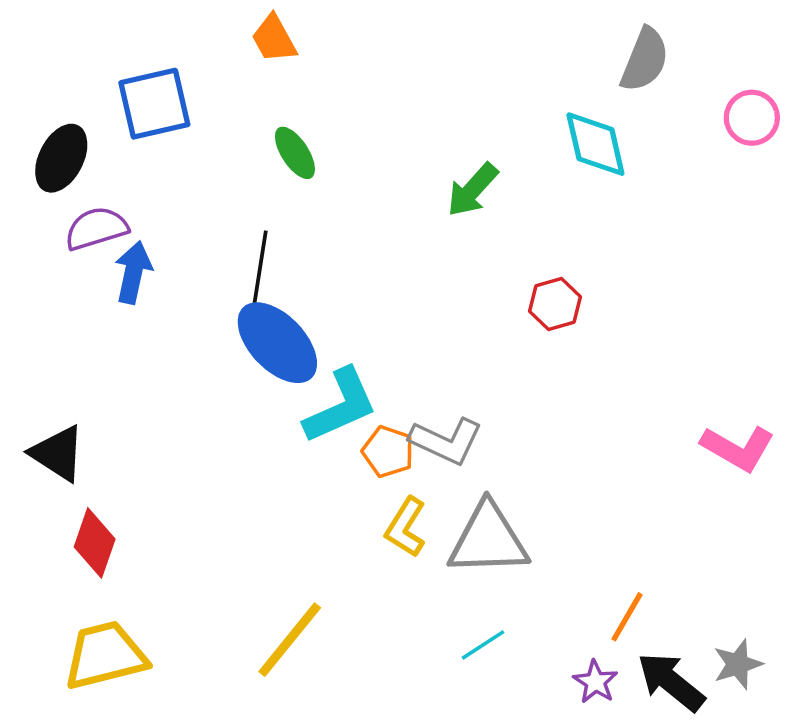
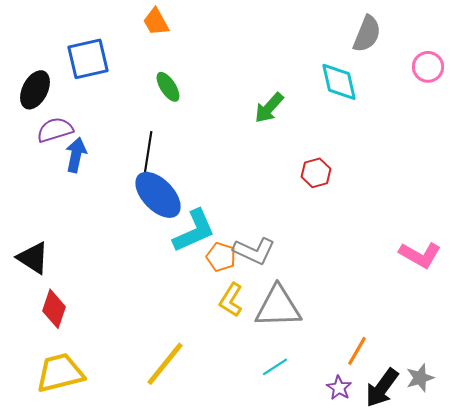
black arrow: (671, 682) -> (382, 388), turned -93

